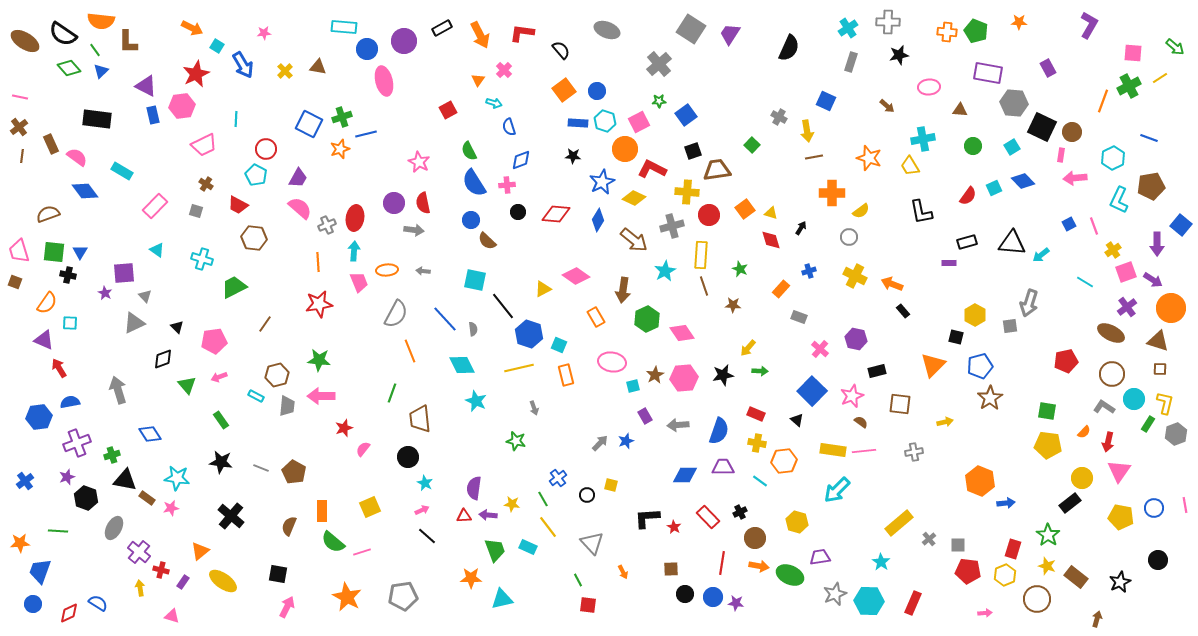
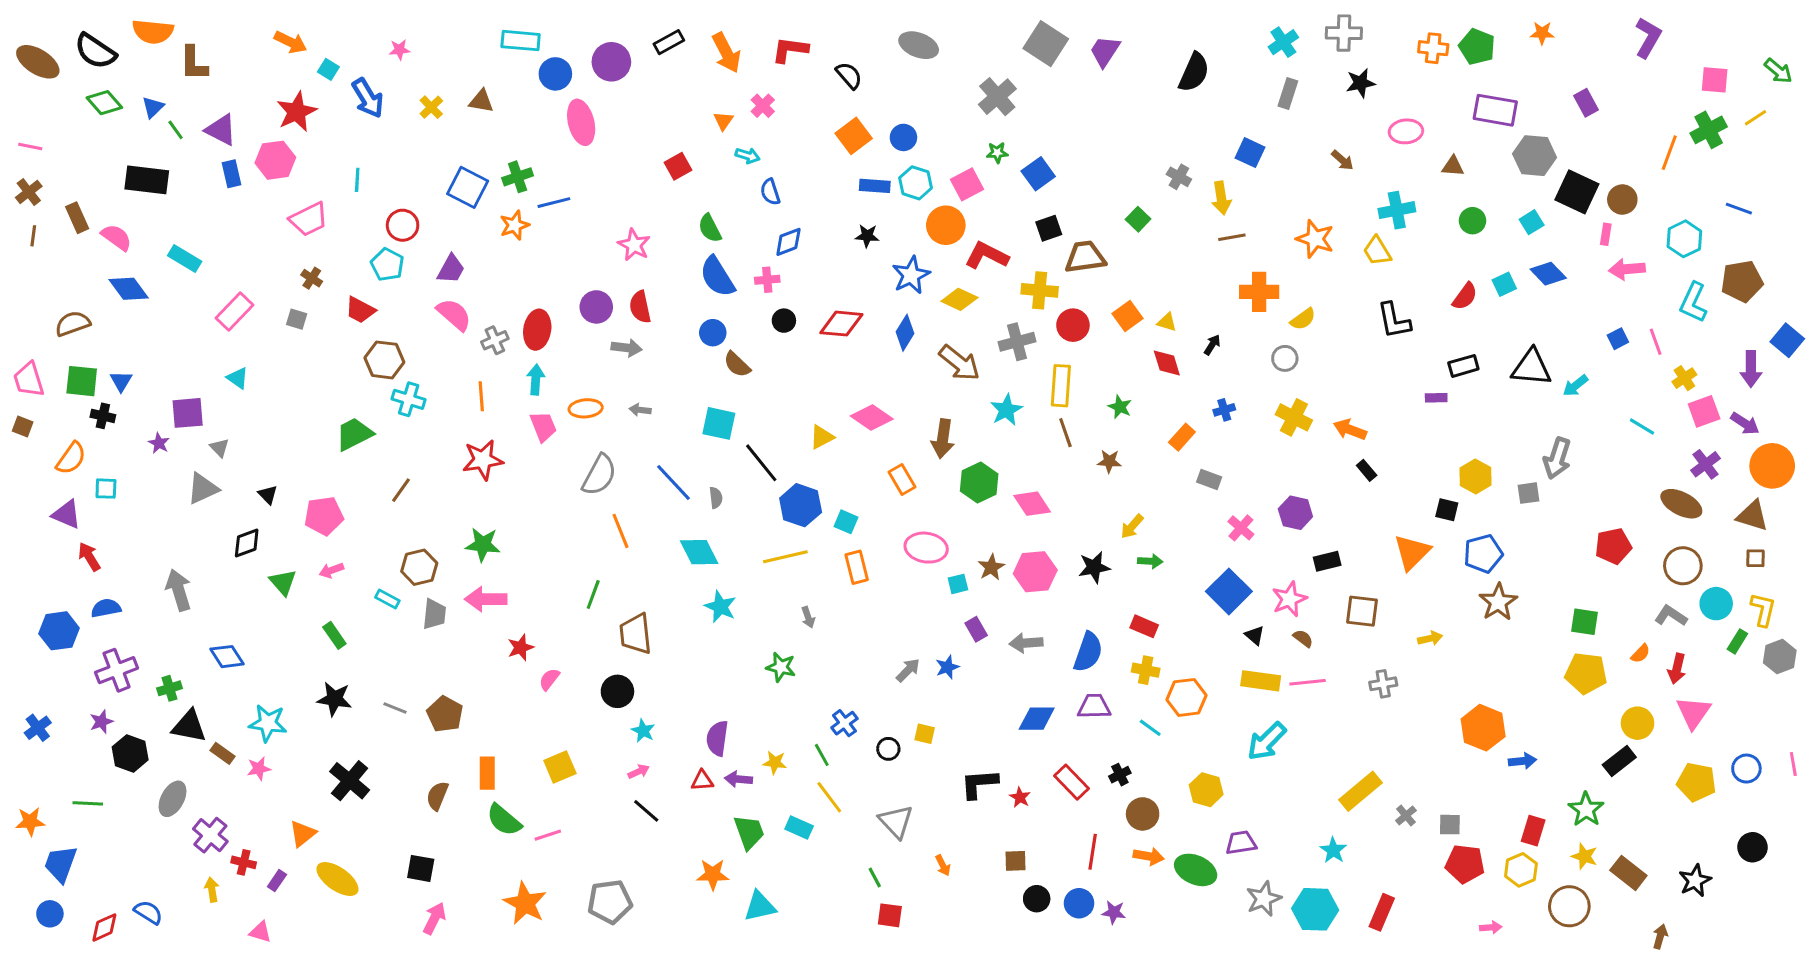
green line: (95, 50) -> (176, 130), moved
cyan cross: (202, 259) -> (409, 399), moved
black triangle: (797, 420) -> (1255, 635), moved

